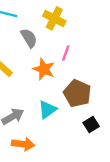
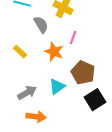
black square: (91, 124) -> (95, 100), size x1.5

